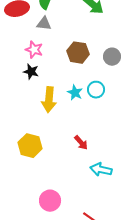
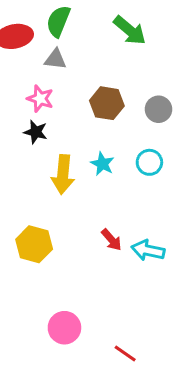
cyan circle: (96, 90) -> (149, 162), moved
cyan arrow: (101, 170) -> (148, 250), moved

